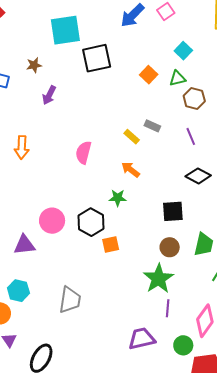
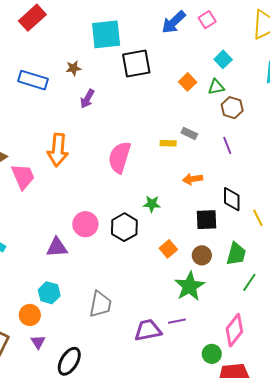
yellow rectangle: (132, 137) -> (168, 143), turned -42
orange arrow: (22, 147) -> (58, 150), size x1.4
pink semicircle: (83, 152) -> (119, 157), size x1.4
orange arrow: (130, 170) -> (193, 179), moved, turned -48
black diamond: (198, 176) -> (232, 199), moved, turned 60
orange square: (111, 244) -> (168, 249), moved, turned -30
purple line: (168, 308) -> (177, 321), moved, turned 72
purple trapezoid: (142, 339) -> (148, 330), moved

